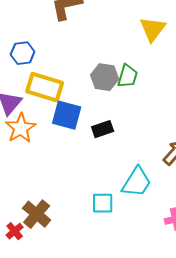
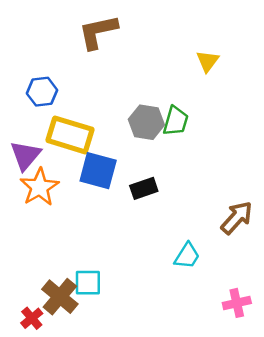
yellow triangle: (153, 29) -> (207, 61), size x0.7
cyan trapezoid: (137, 182) -> (187, 256), size x0.7
cyan square: (103, 203) -> (88, 283), moved

